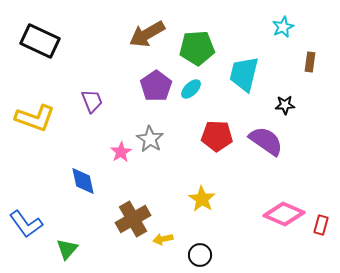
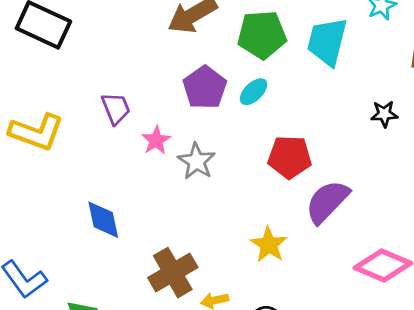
cyan trapezoid: (244, 74) -> (327, 42), moved
purple semicircle: (266, 141) -> (327, 202), moved, turned -81
pink star: (121, 152) -> (156, 140), moved

